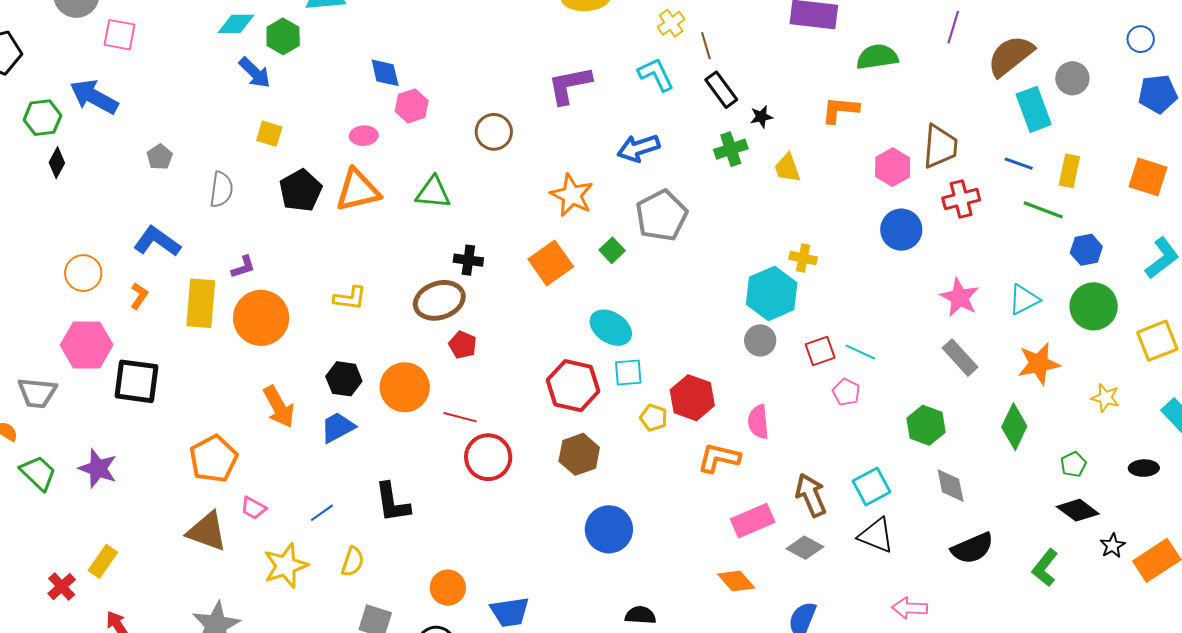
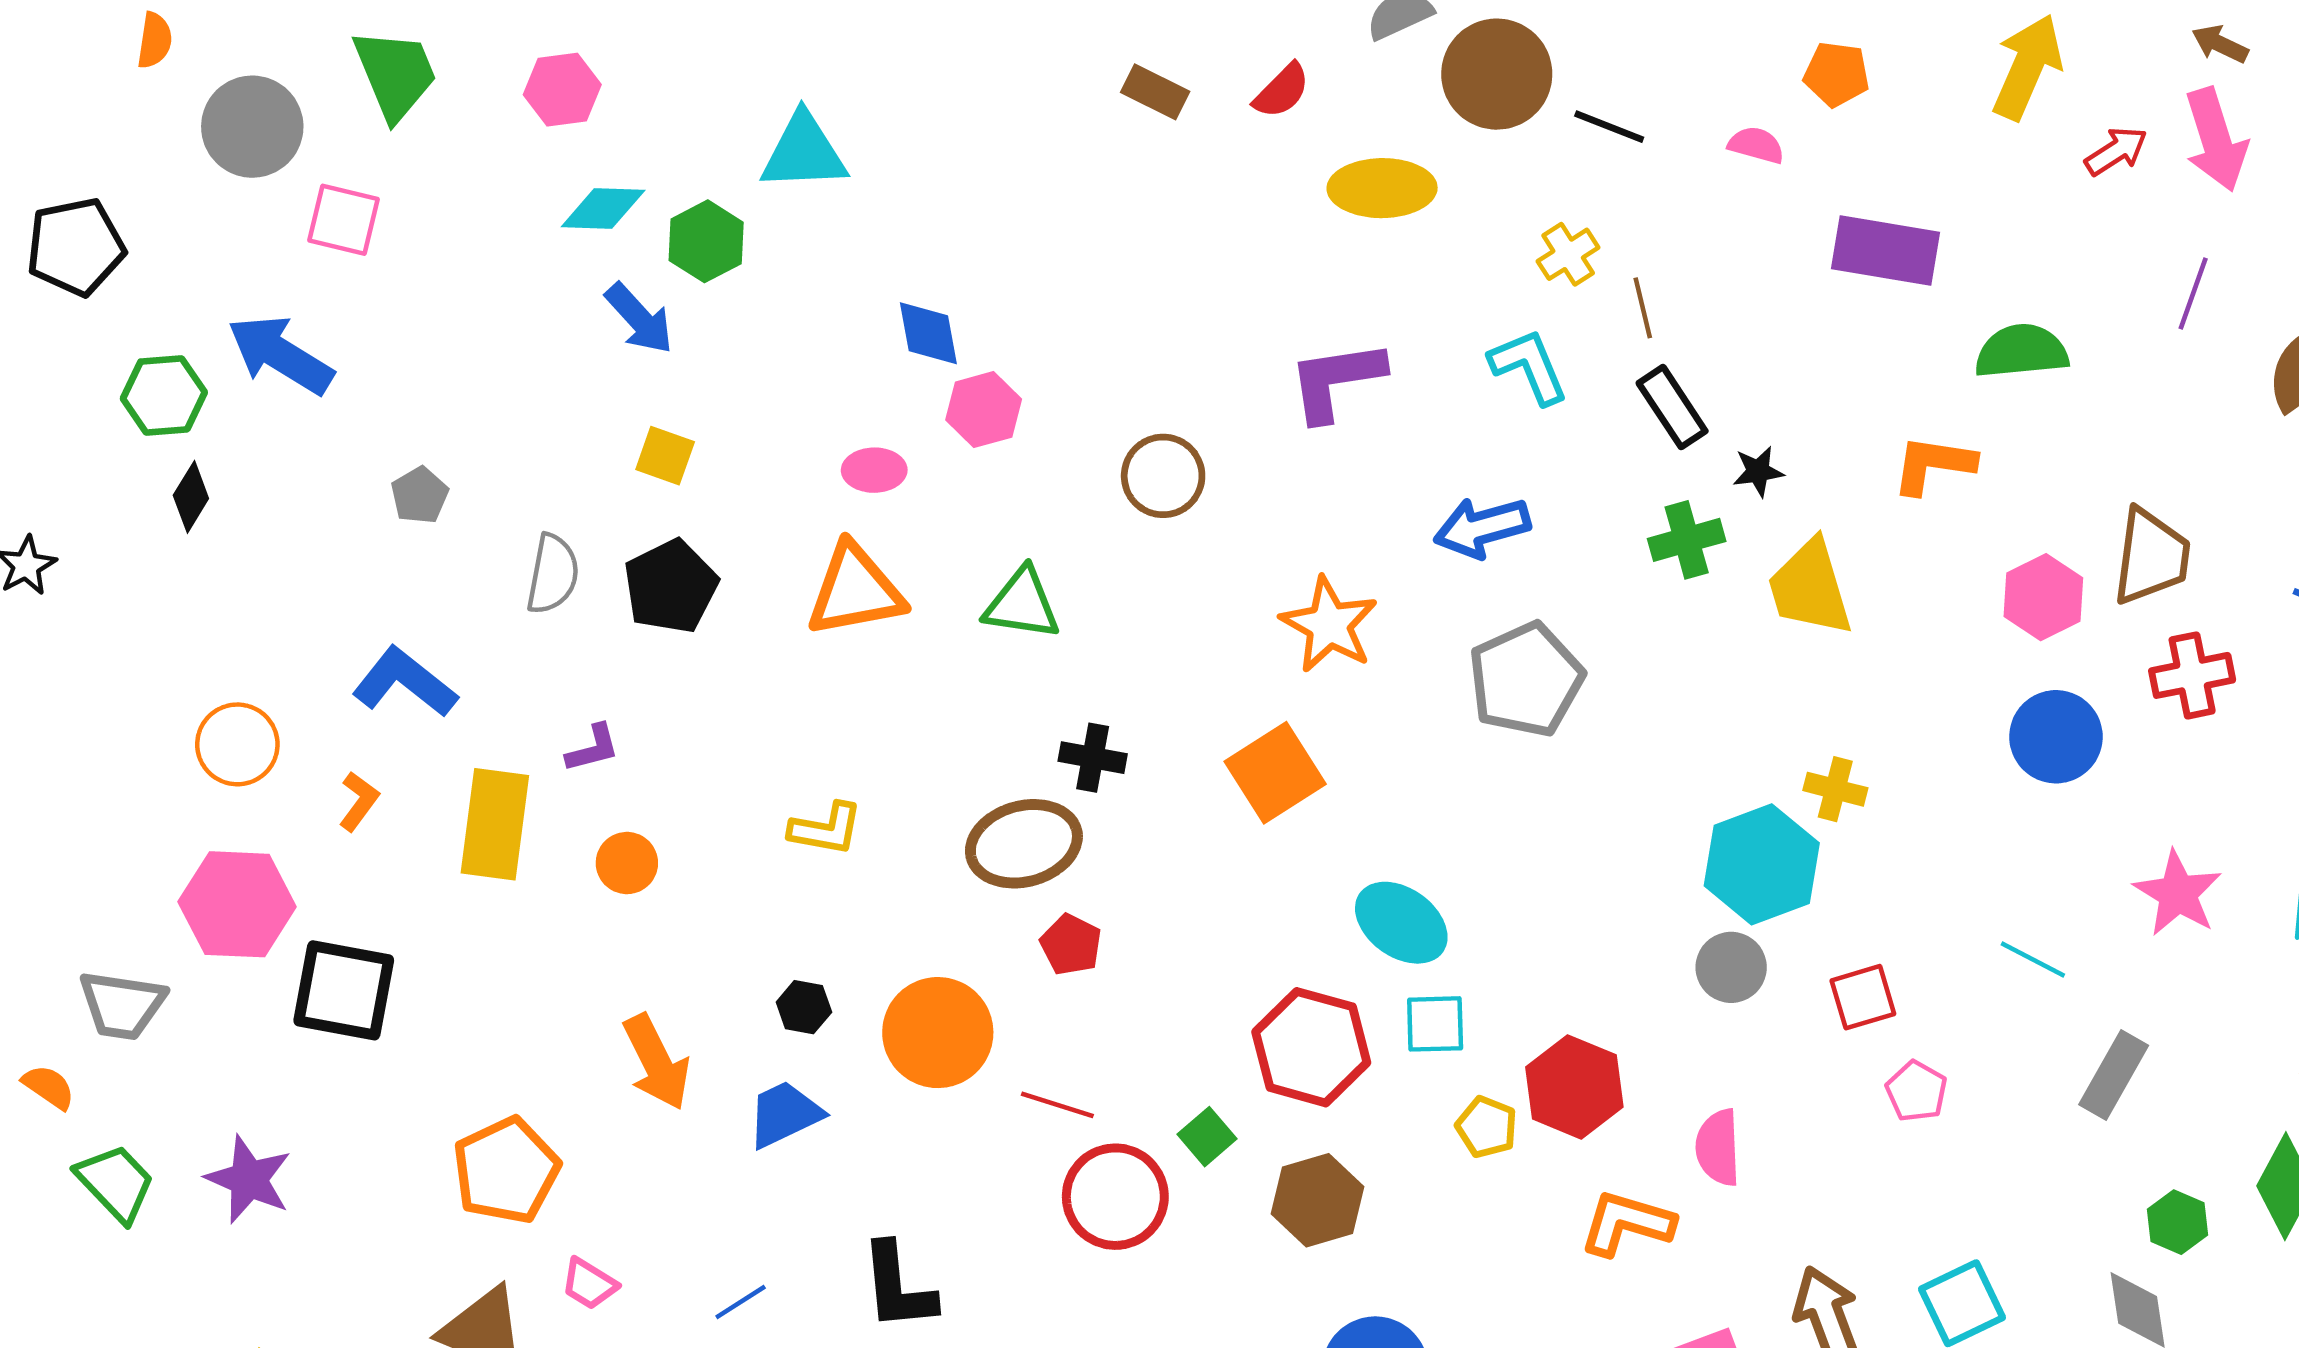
yellow trapezoid: (787, 168) -> (1810, 588), size x1.5
black pentagon: (301, 190) -> (671, 586), moved
green square: (612, 250) -> (1207, 1137), moved
orange circle: (261, 318) -> (627, 863), size x0.5
cyan line: (860, 352) -> (2033, 959), moved
gray rectangle: (960, 358) -> (2114, 1075), moved, turned 69
black hexagon: (344, 379) -> (804, 1007), size x0.7
green hexagon: (926, 425) -> (2177, 1222), moved, size x0.7

